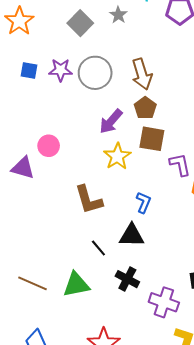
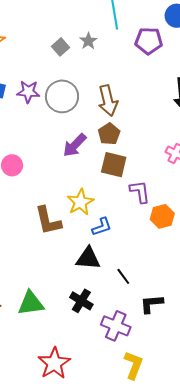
gray square: (80, 23) -> (61, 47), moved, size x0.7
yellow star: (117, 156) -> (80, 202), moved
blue L-shape: (143, 202) -> (102, 227), turned 45
black line: (98, 248) -> (123, 276), moved

